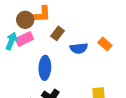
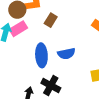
blue semicircle: (79, 48) -> (66, 54), moved

